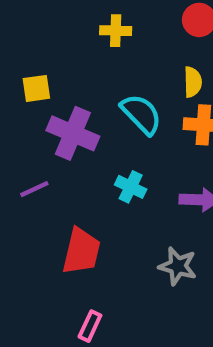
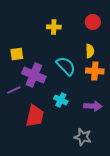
purple line: (34, 189) -> (14, 90), moved
red trapezoid: (81, 251) -> (35, 116), moved

